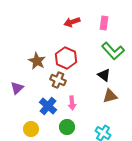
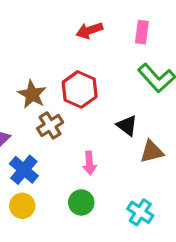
black triangle: (104, 75) -> (127, 125), moved
brown cross: (58, 80) -> (50, 125), moved, turned 35
blue cross: (48, 106) -> (24, 170), moved

